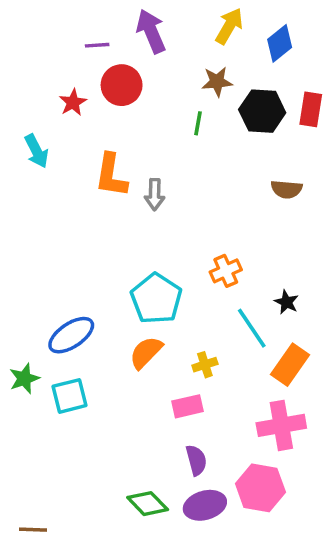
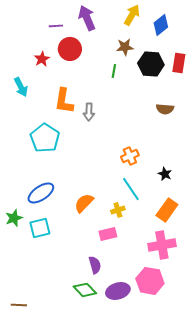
cyan pentagon: (156, 299) -> (45, 138), moved
cyan line: (252, 328) -> (131, 189), moved
purple semicircle: (196, 460) -> (95, 265), moved

